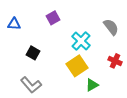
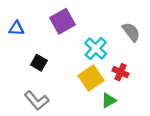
purple square: (53, 18) -> (63, 21), size x1.5
red cross: (115, 61) -> (121, 72), moved

